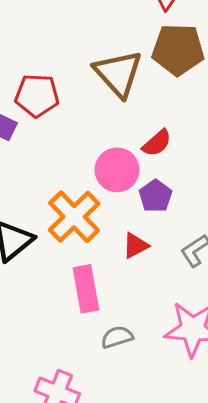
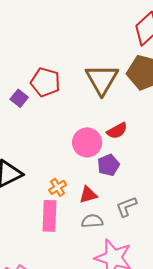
orange cross: (74, 217) -> (58, 187), moved, size x0.5
gray semicircle: (117, 337) -> (92, 221), moved

